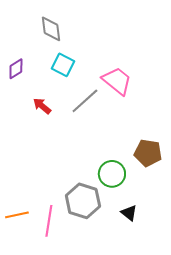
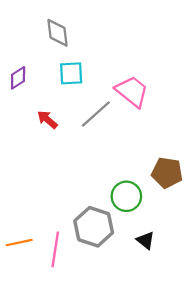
cyan square: (63, 65) -> (71, 73), turned -30

